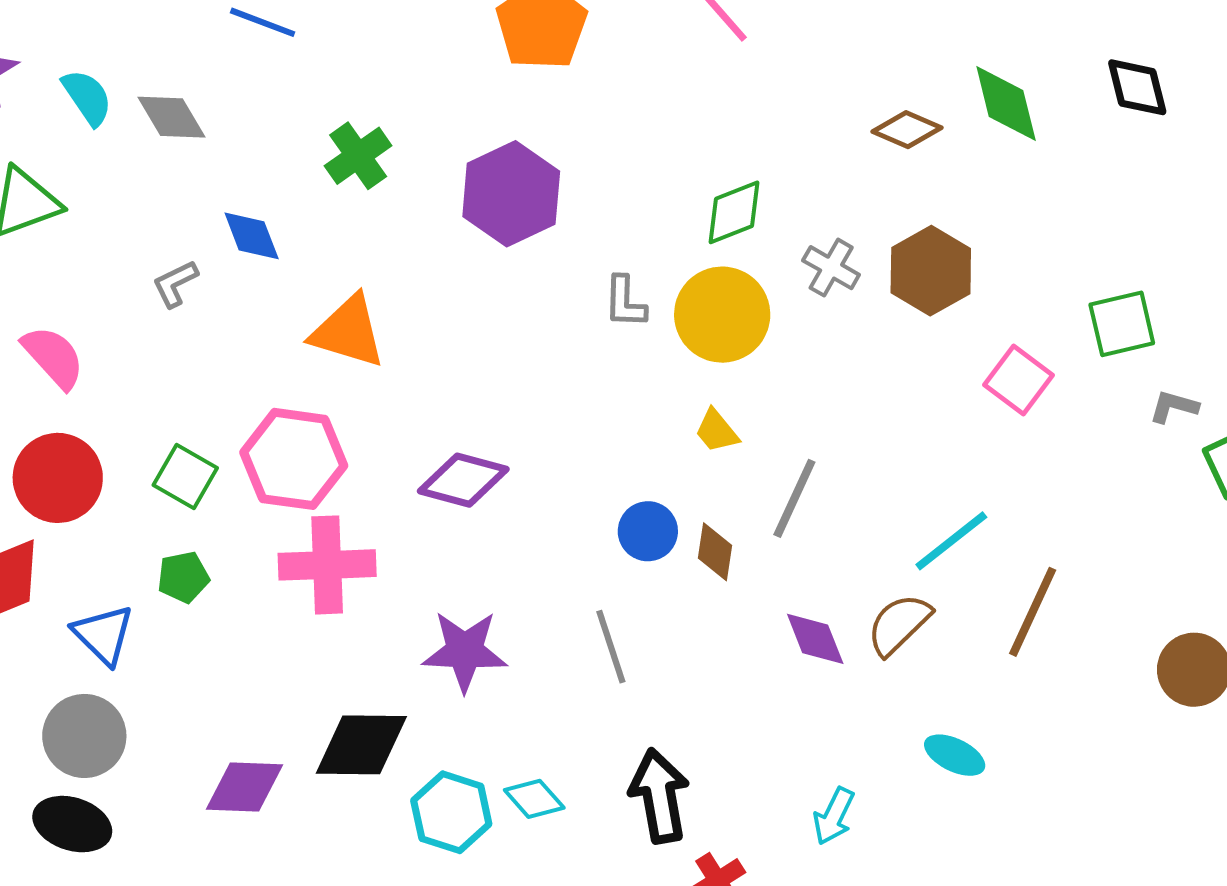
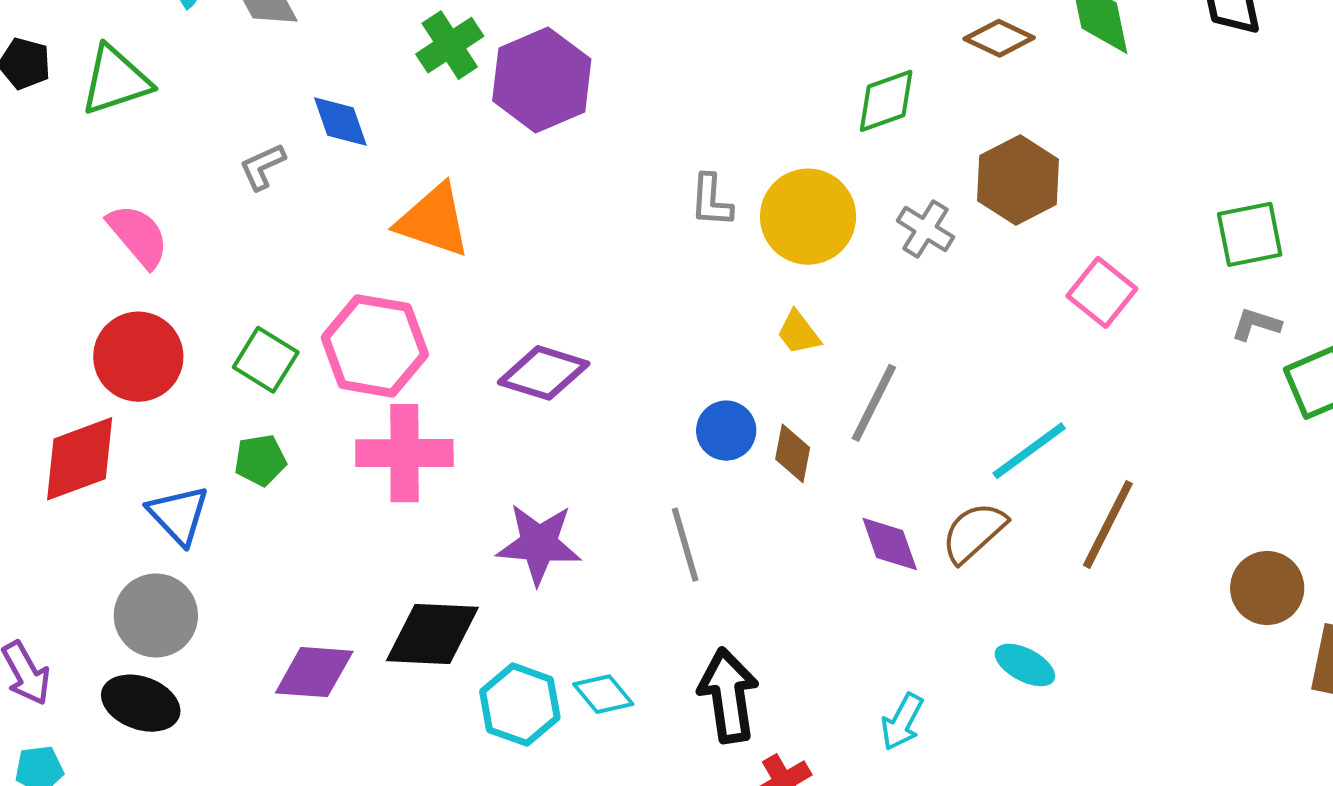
purple hexagon: (511, 194) -> (542, 80), moved
green diamond: (734, 212) -> (886, 101), moved
gray cross: (831, 268) -> (925, 229), moved
green square: (1122, 324) -> (1250, 234), moved

